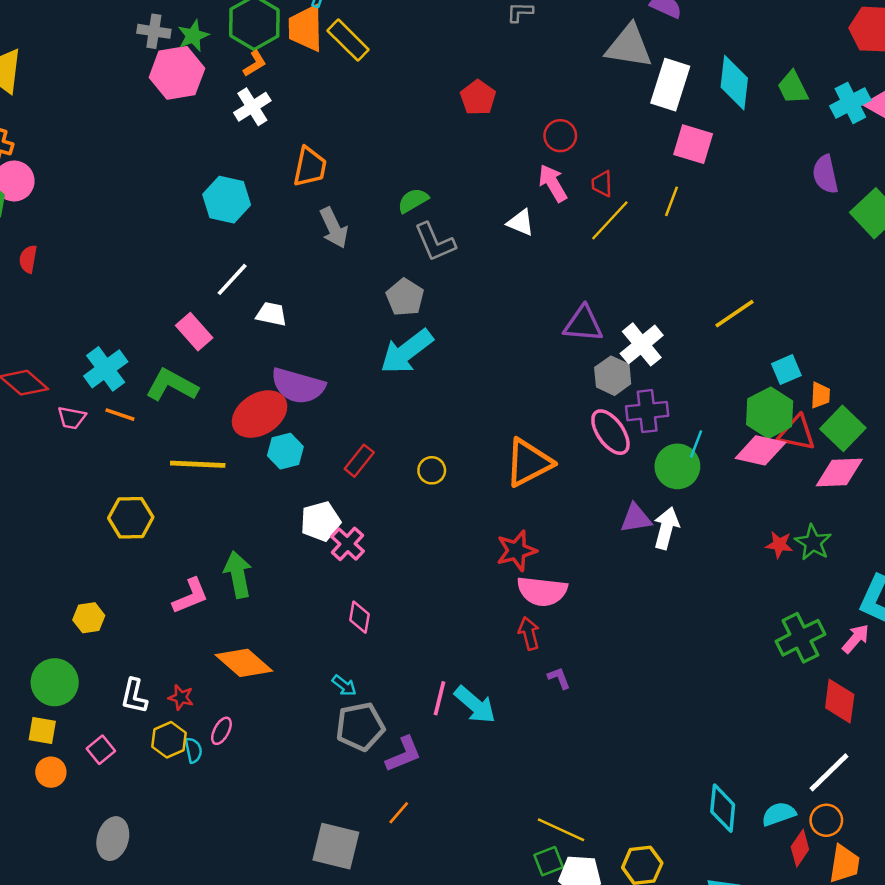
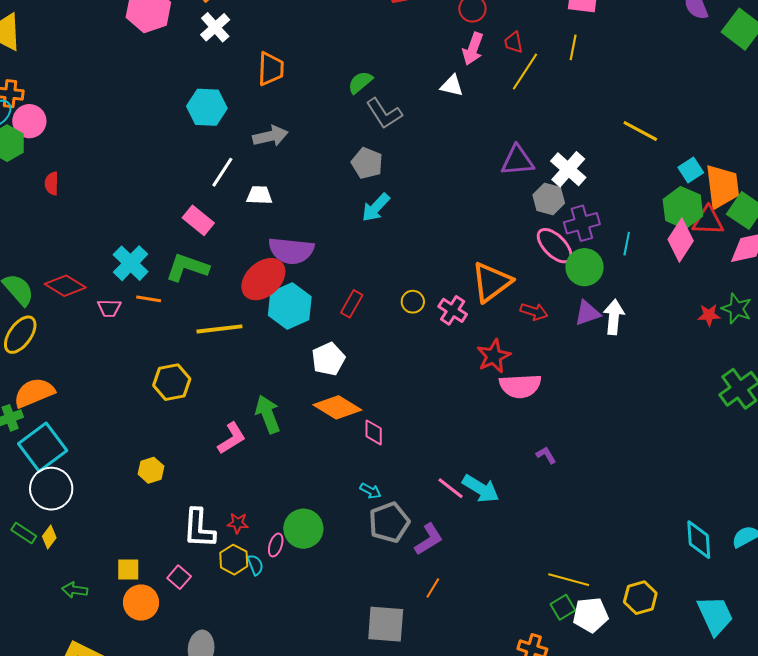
pink arrow: (553, 183) -> (473, 49), turned -120
gray arrow: (334, 228) -> (270, 136), moved, turned -68
yellow line: (734, 314) -> (640, 131), turned 72
cyan arrow: (407, 352) -> (376, 207), size x0.7
orange trapezoid: (820, 395) -> (722, 186), size x2.0
pink diamond: (760, 450) -> (681, 240), turned -60
cyan hexagon: (285, 451) -> (290, 306), size x1.5
green circle: (677, 466) -> (585, 267), moved
pink cross: (347, 544) -> (453, 310), moved
red arrow: (529, 633) -> (534, 312), moved, turned 132
orange diamond: (244, 663) -> (337, 407), moved
green circle: (55, 682) -> (303, 529), moved
white L-shape: (134, 696) -> (199, 528), size x1.4
pink line: (439, 698) -> (451, 488), turned -56
orange circle: (51, 772) -> (141, 602), size x1.4

